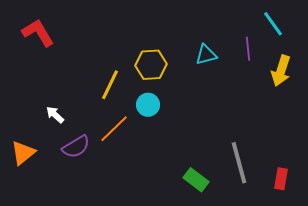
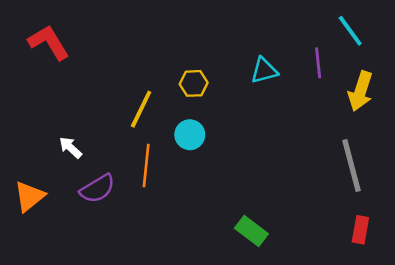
yellow hexagon: (151, 65) -> (194, 83), size x0.7
orange line: (114, 129) -> (146, 166), turned -40
gray line: (239, 163) -> (351, 166), moved

